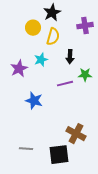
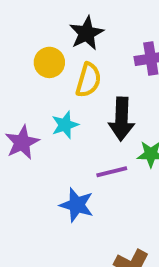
black arrow: (70, 57) -> (122, 119), size x1.5
blue star: (34, 101) -> (77, 205), moved

